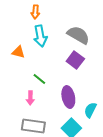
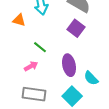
pink arrow: (30, 98) -> (31, 66), turned -120
cyan semicircle: (90, 110) -> (91, 78), turned -70

